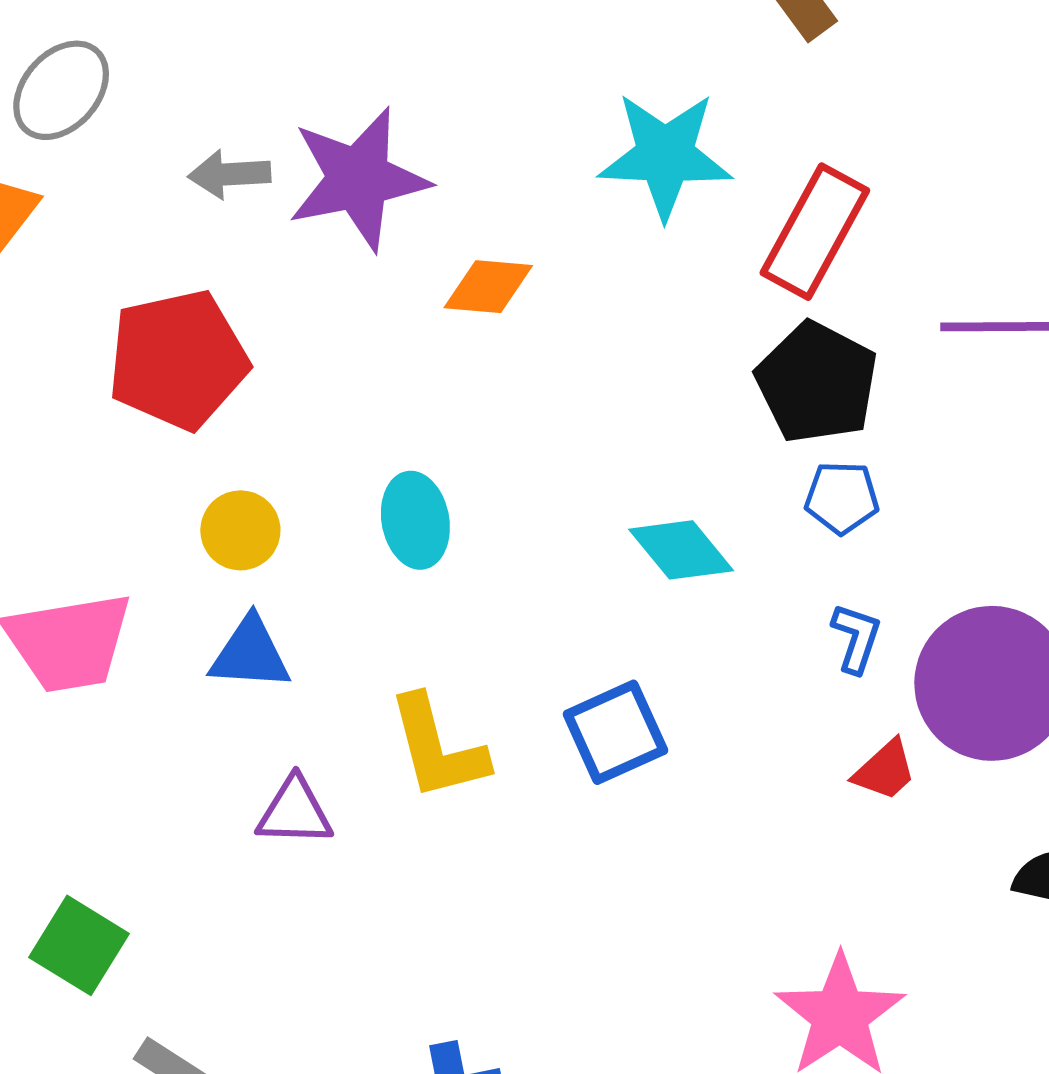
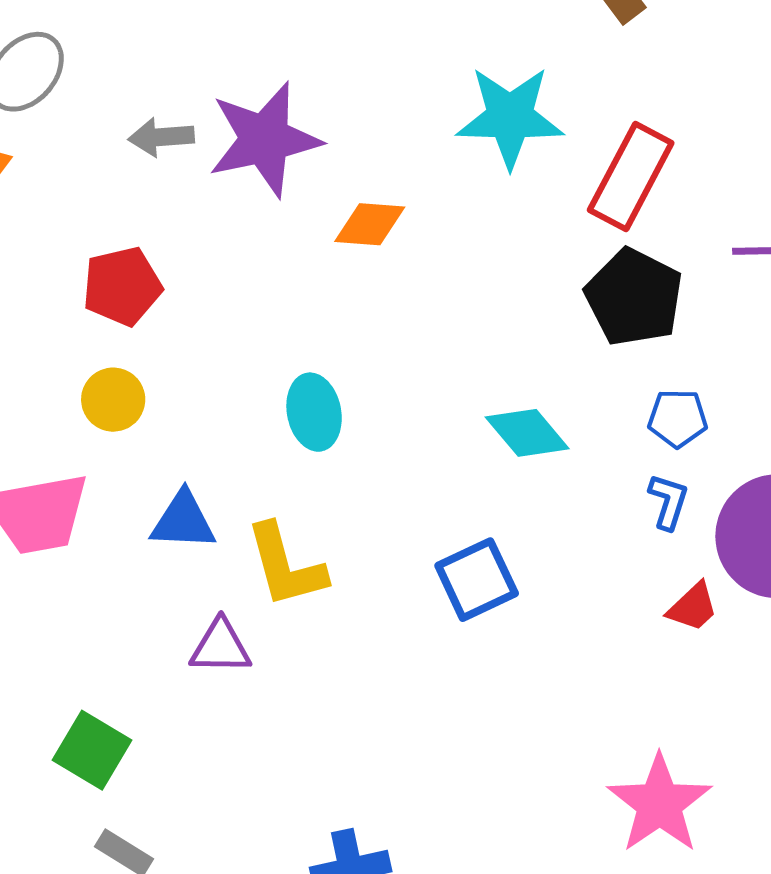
red pentagon: (178, 360) -> (122, 286), size x0.7
blue pentagon: (842, 498) -> (678, 418), moved
yellow circle: (240, 530) -> (113, 400), moved
yellow L-shape: (437, 748) -> (286, 566), moved
green square: (79, 945) -> (92, 750), moved

